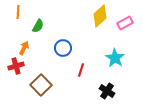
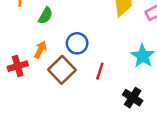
orange arrow: (24, 48) -> (40, 50), moved
brown square: (41, 85) -> (62, 70), moved

